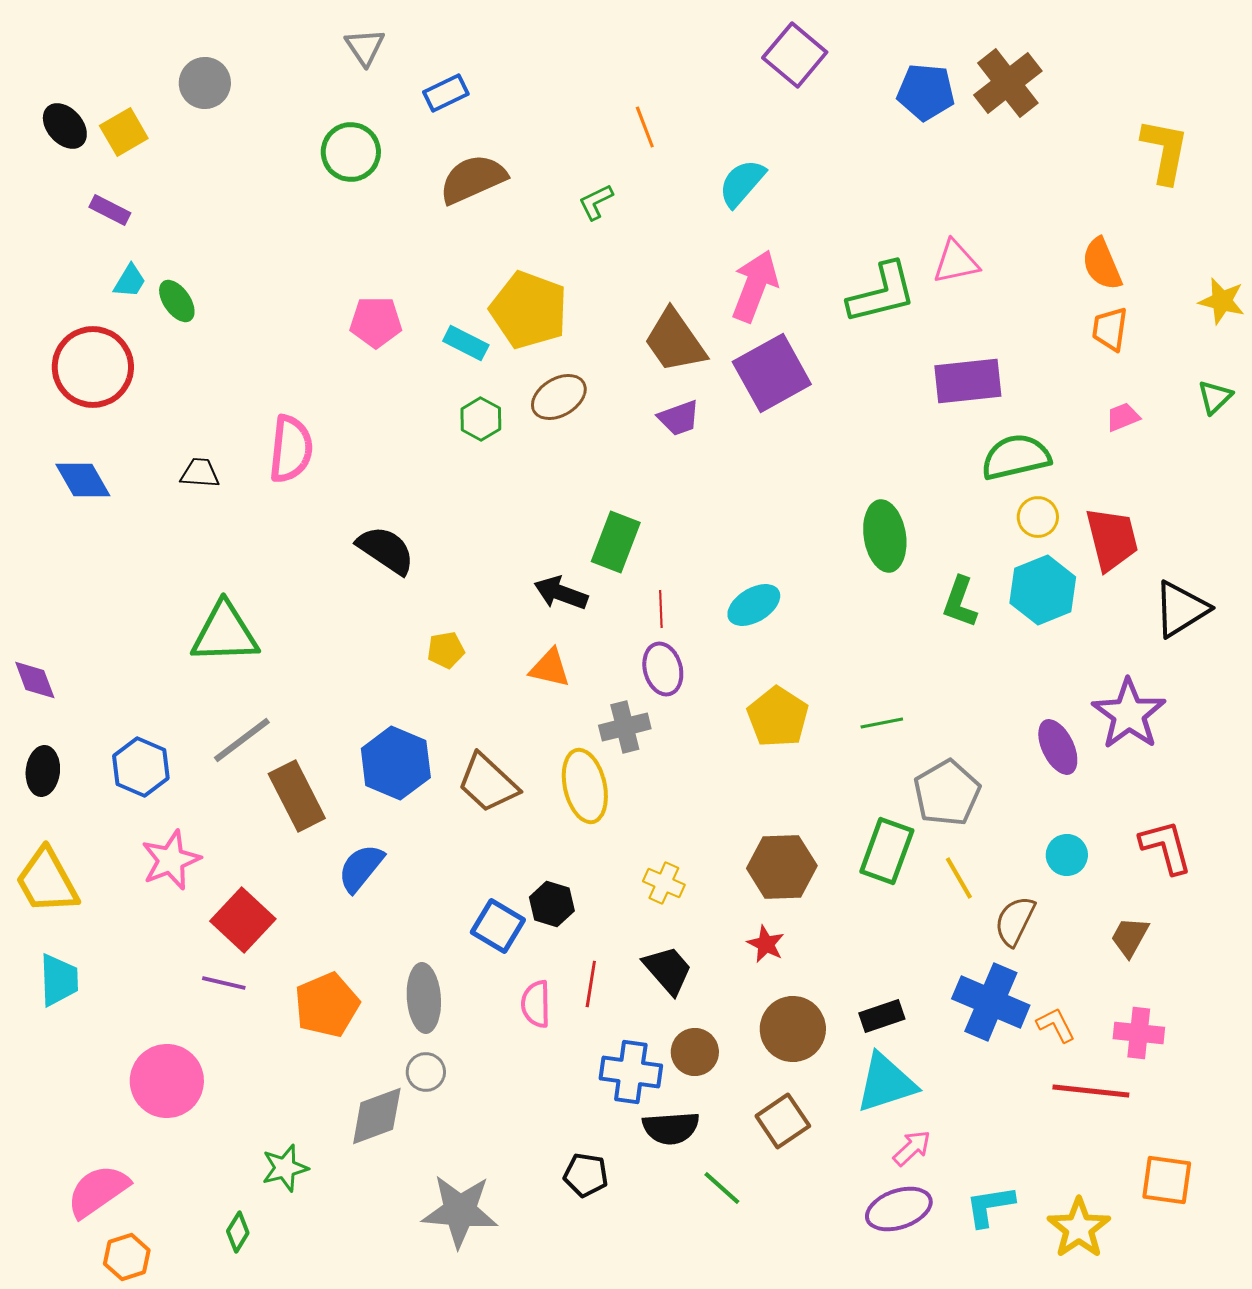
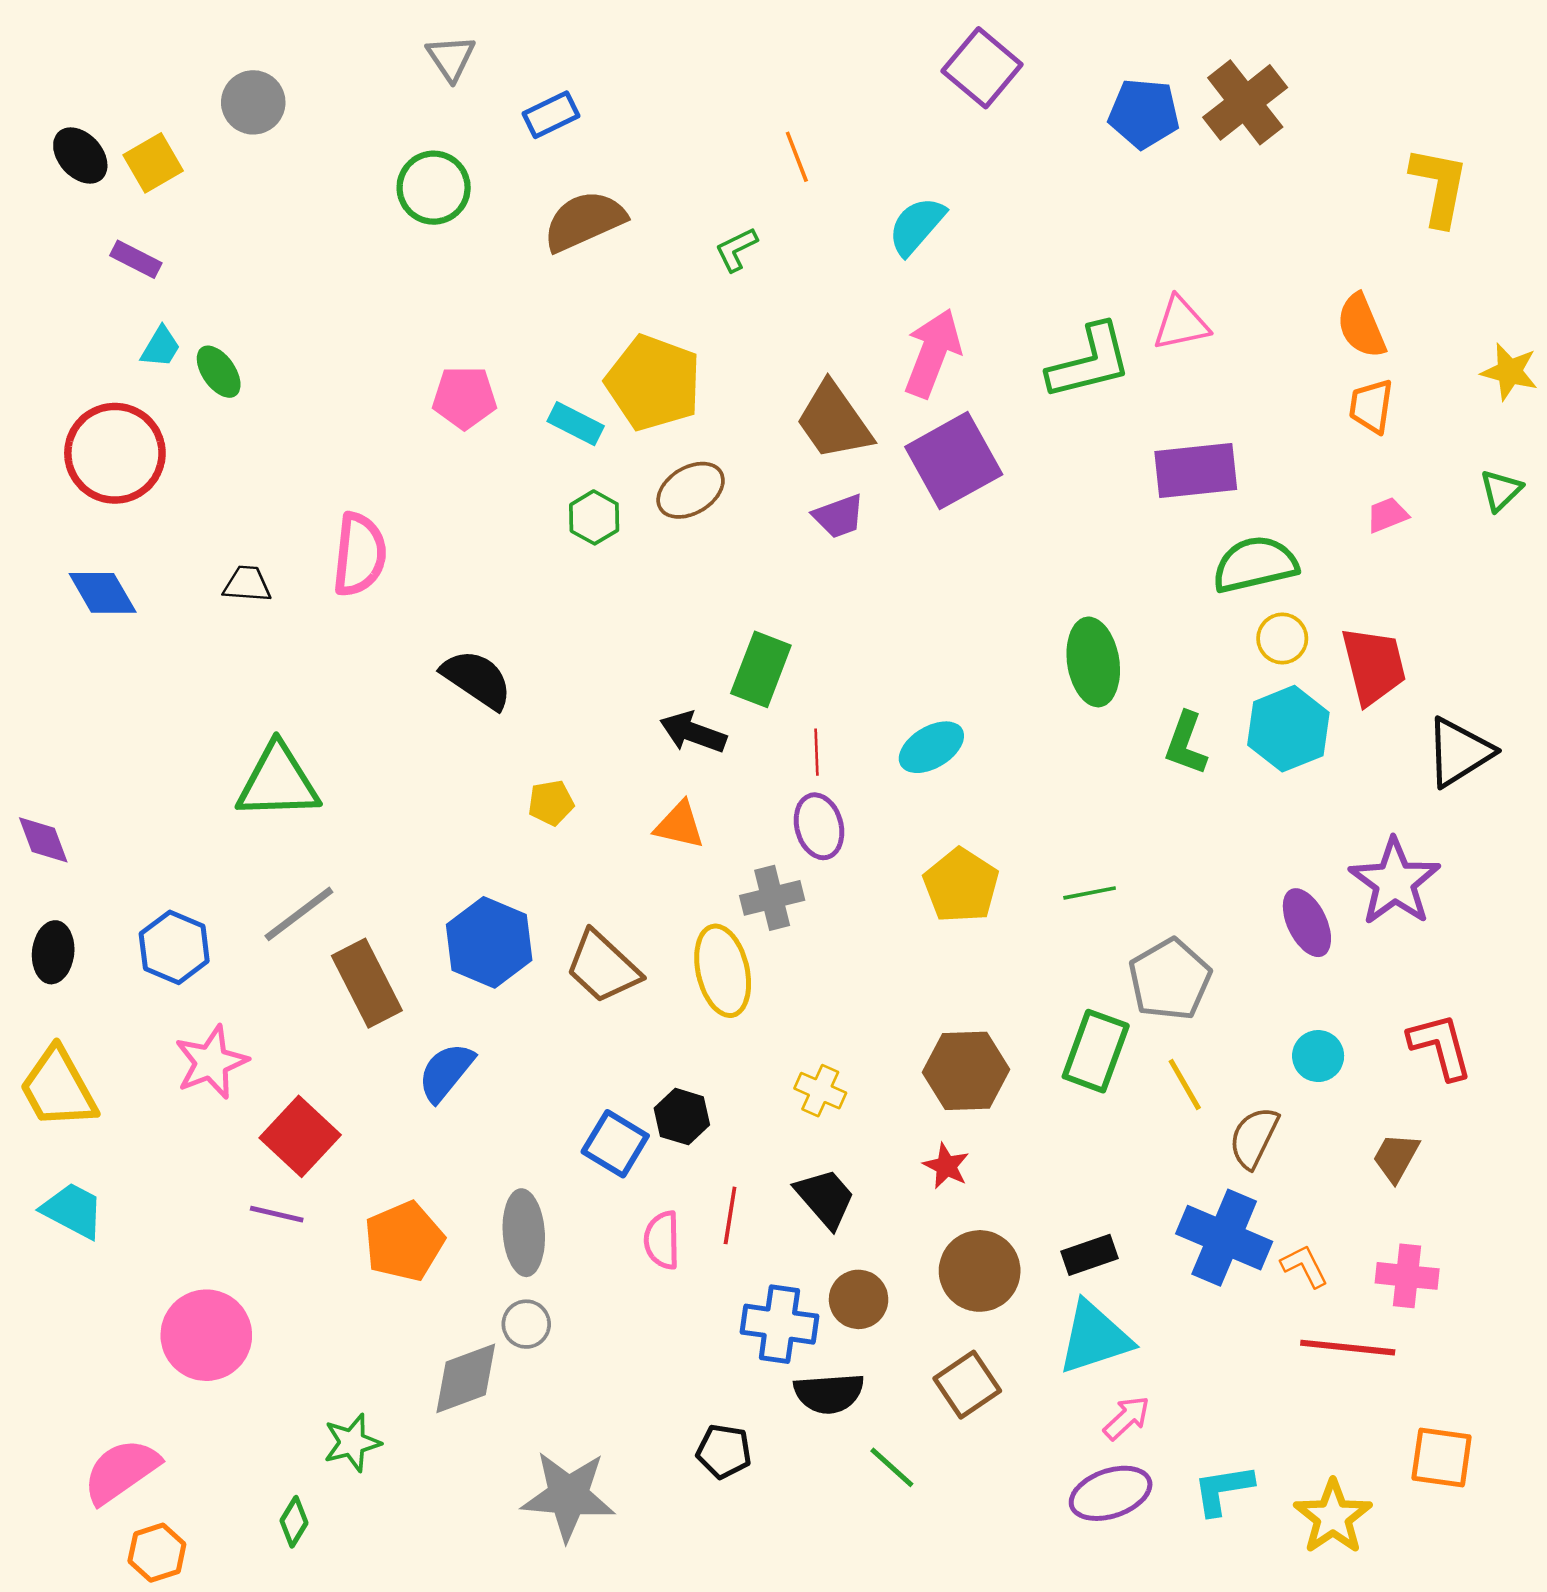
cyan trapezoid: (59, 980) -> (73, 1210), turned -60

